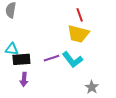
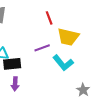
red line: (80, 15) -> (49, 18), moved
purple line: (51, 58) -> (42, 48), moved

